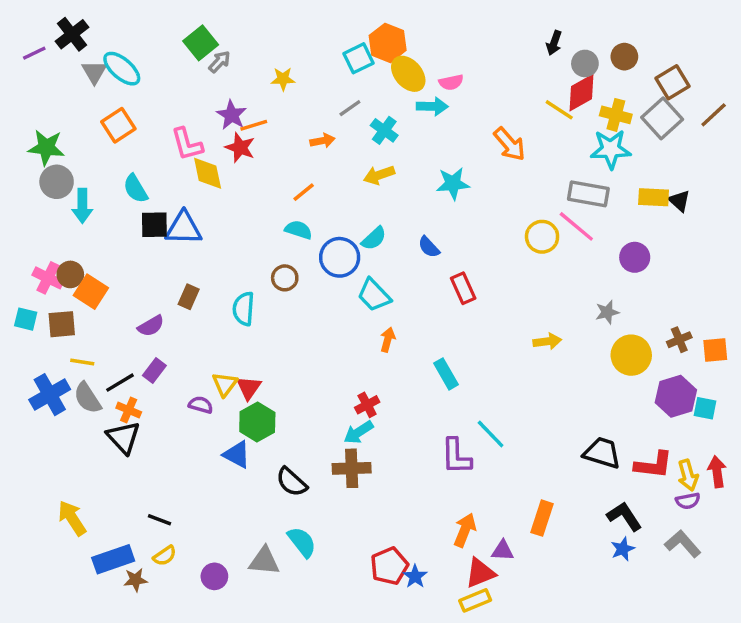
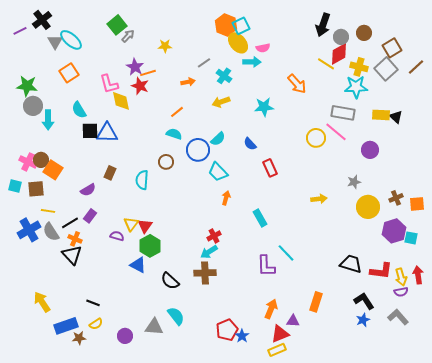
black arrow: (554, 43) -> (323, 25), size x1.6
cyan square: (358, 58) -> (241, 26), moved

